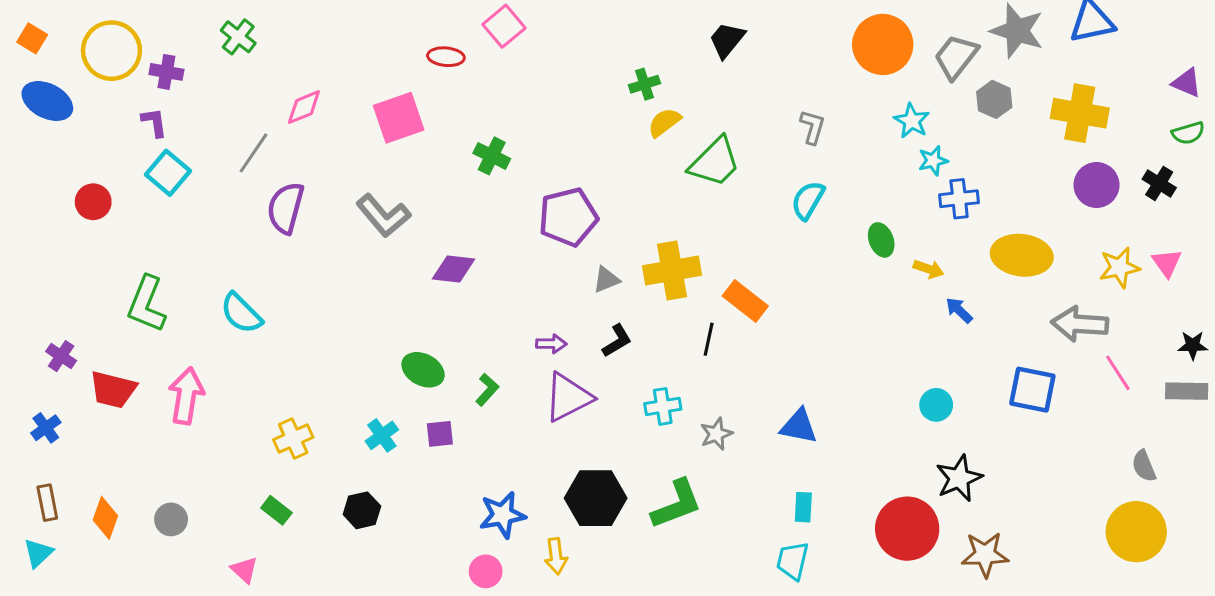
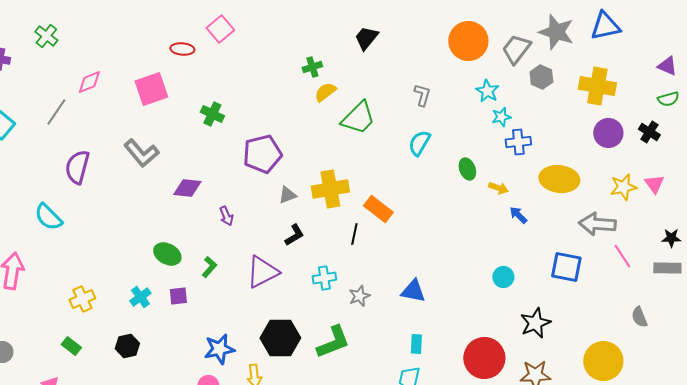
purple semicircle: (286, 208) -> (77, 167), moved
purple arrow: (551, 344) -> (226, 216), moved, turned 66
black star: (959, 478) -> (535, 323), moved
yellow circle: (1136, 532) -> (603, 361), moved

